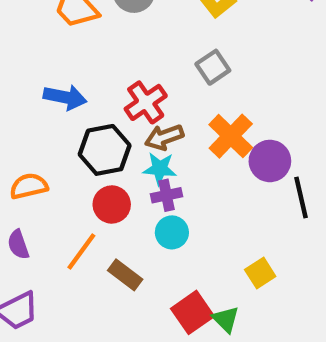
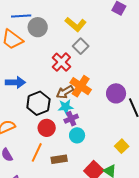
gray square: (213, 67) -> (81, 46), moved
red cross: (146, 102) -> (61, 62), moved
orange cross: (231, 136) -> (81, 86), moved
brown rectangle: (125, 275) -> (59, 159), turned -35

